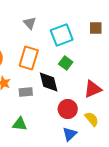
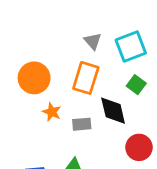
gray triangle: (30, 23) -> (93, 41), moved

